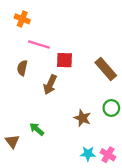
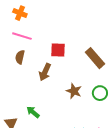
pink line: (39, 45) -> (22, 36), moved
brown star: (82, 118) -> (74, 91), moved

